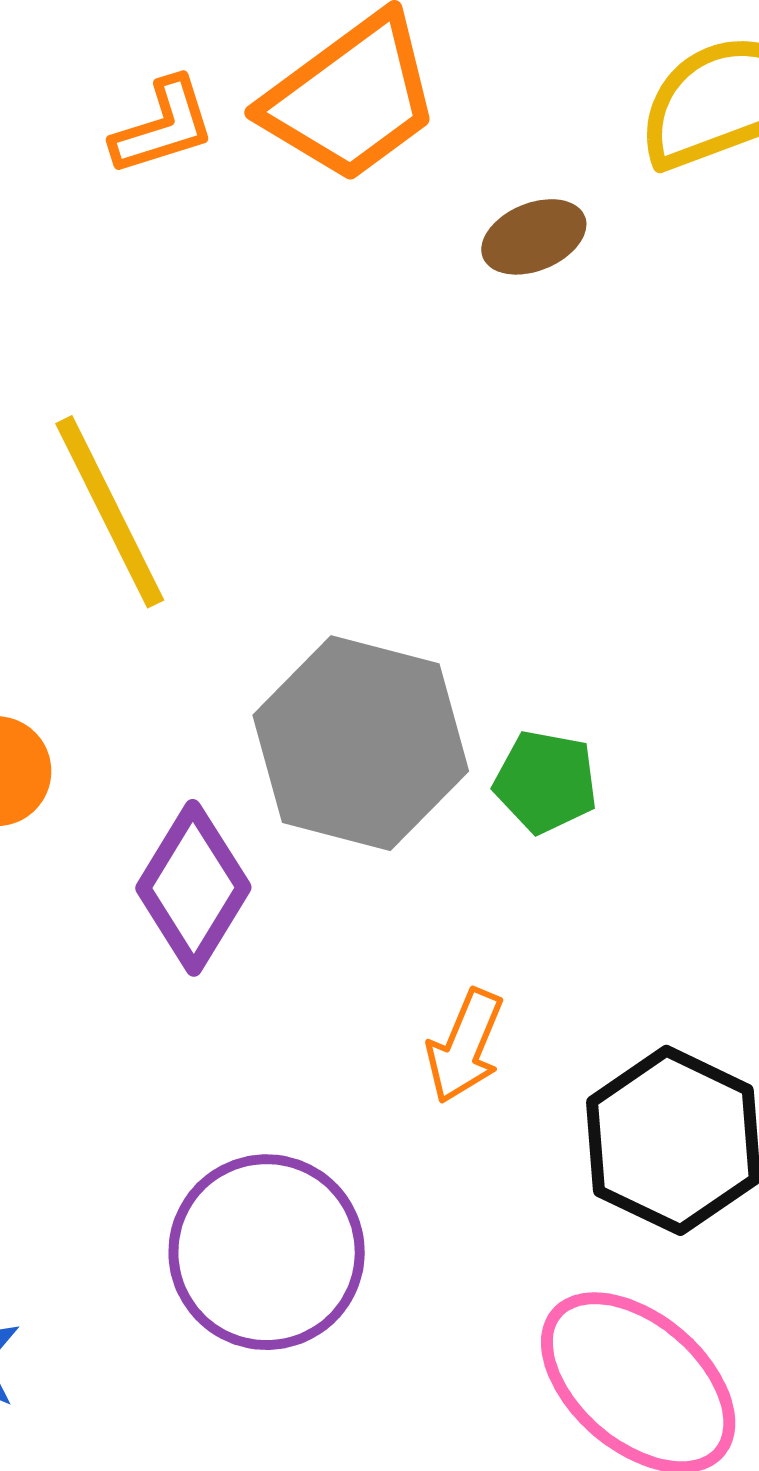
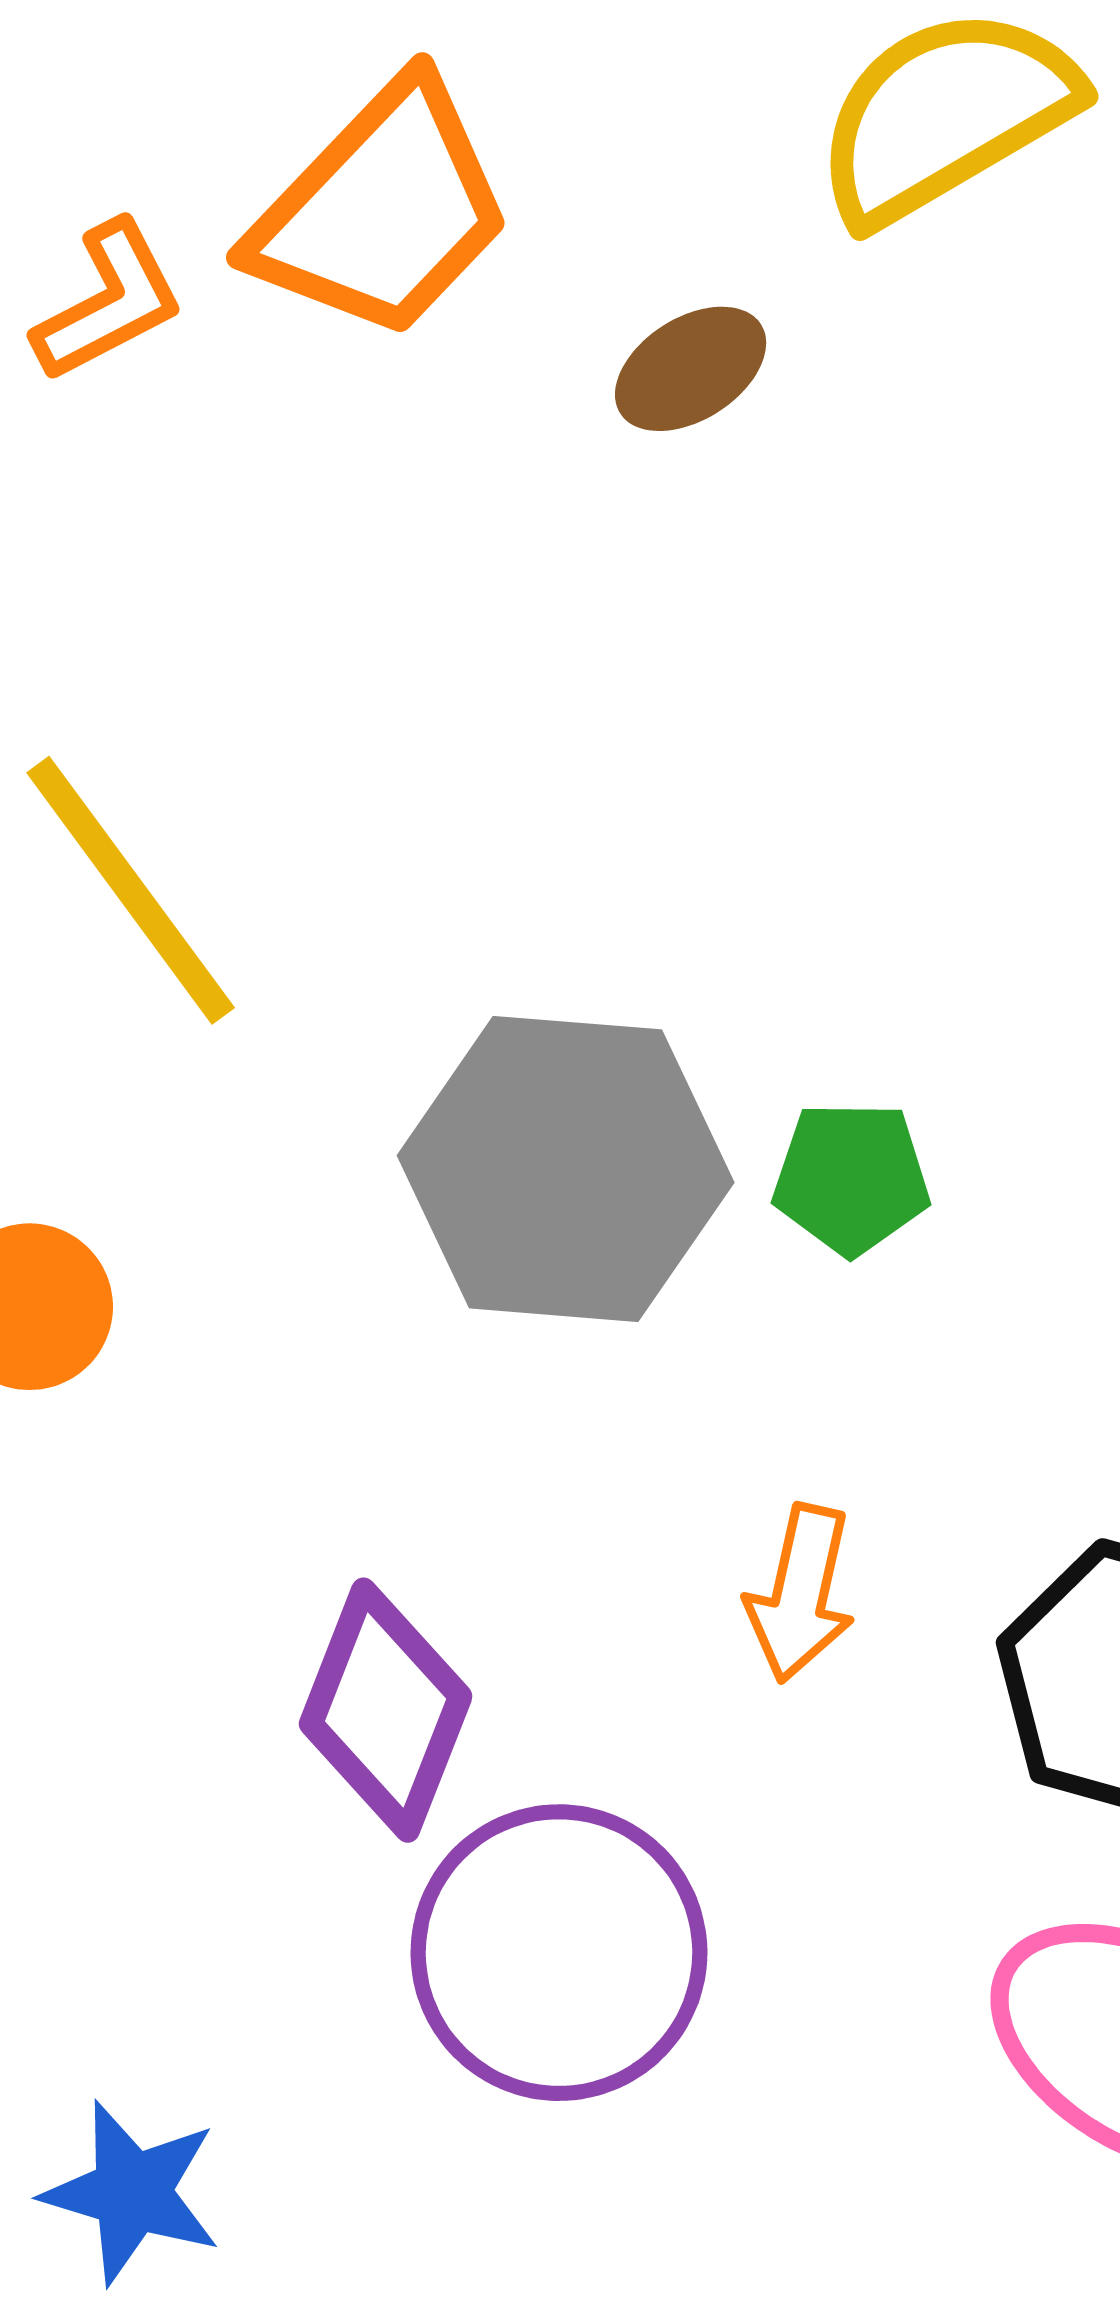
purple diamond: (193, 888) -> (386, 1710), moved

